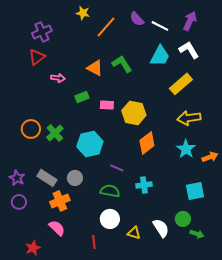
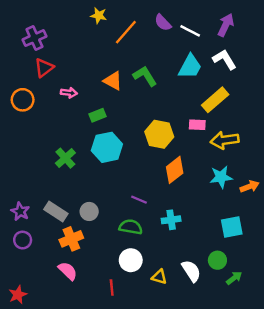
purple cross: (42, 32) -> (34, 38), moved
pink rectangle: (107, 105) -> (197, 125), moved
orange circle: (31, 129) -> (23, 100), moved
cyan hexagon: (90, 144) -> (107, 147), moved
cyan star: (186, 149) -> (221, 177), turned 30
green arrow: (197, 234) -> (234, 278), turned -56
red star: (33, 248) -> (18, 295), moved

